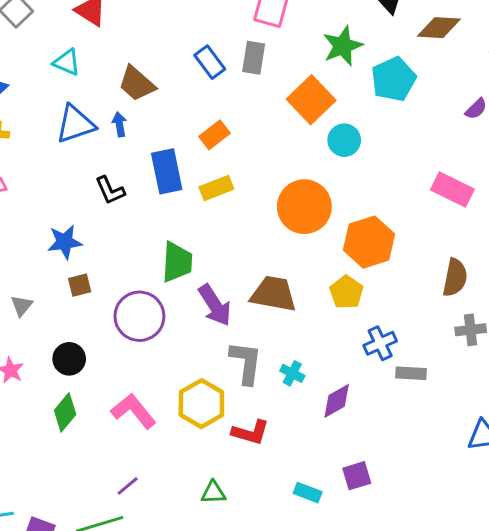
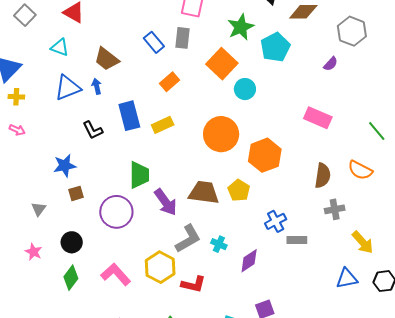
orange rectangle: (214, 135) -> (170, 82), moved
yellow pentagon: (346, 292) -> (239, 190), moved
gray L-shape: (246, 363) -> (188, 239), turned 56

